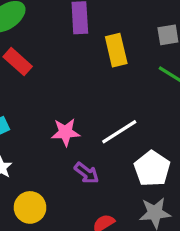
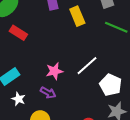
purple arrow: (87, 173) -> (48, 93), moved

